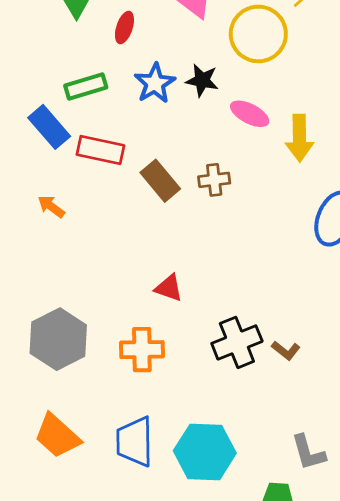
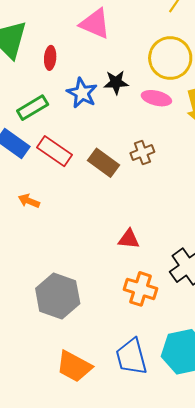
yellow circle: (258, 34) -> (170, 58), moved
red rectangle: (100, 150) -> (55, 151), turned 36
orange cross: (142, 350) -> (140, 289), moved, turned 32

